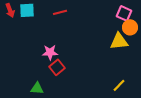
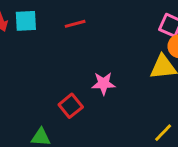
pink star: (50, 52) -> (103, 83), moved

